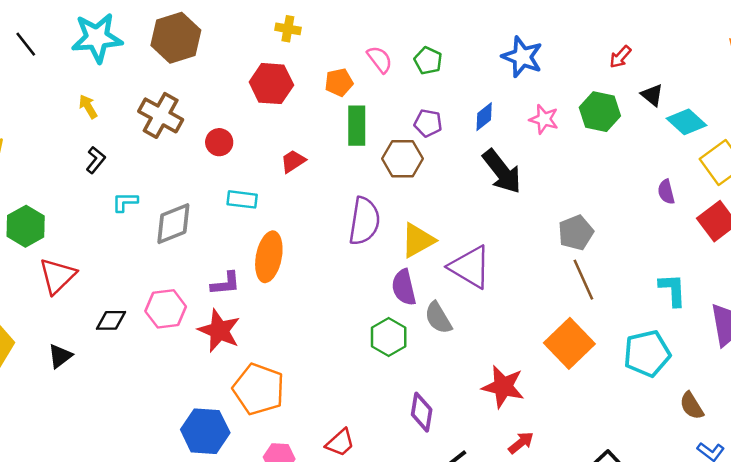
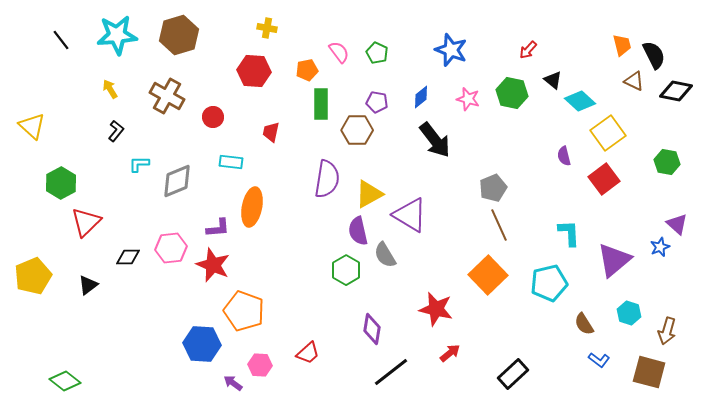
red trapezoid: (293, 161) -> (271, 132), turned -45

